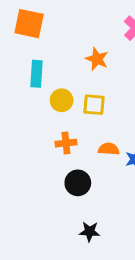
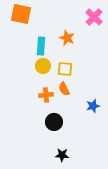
cyan rectangle: (36, 74) -> (41, 46), moved
orange semicircle: (109, 149) -> (64, 89), moved, turned -120

